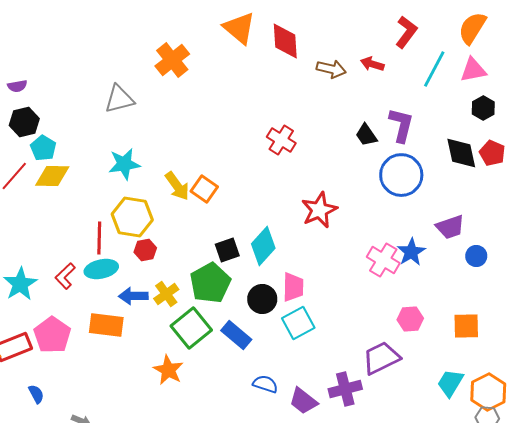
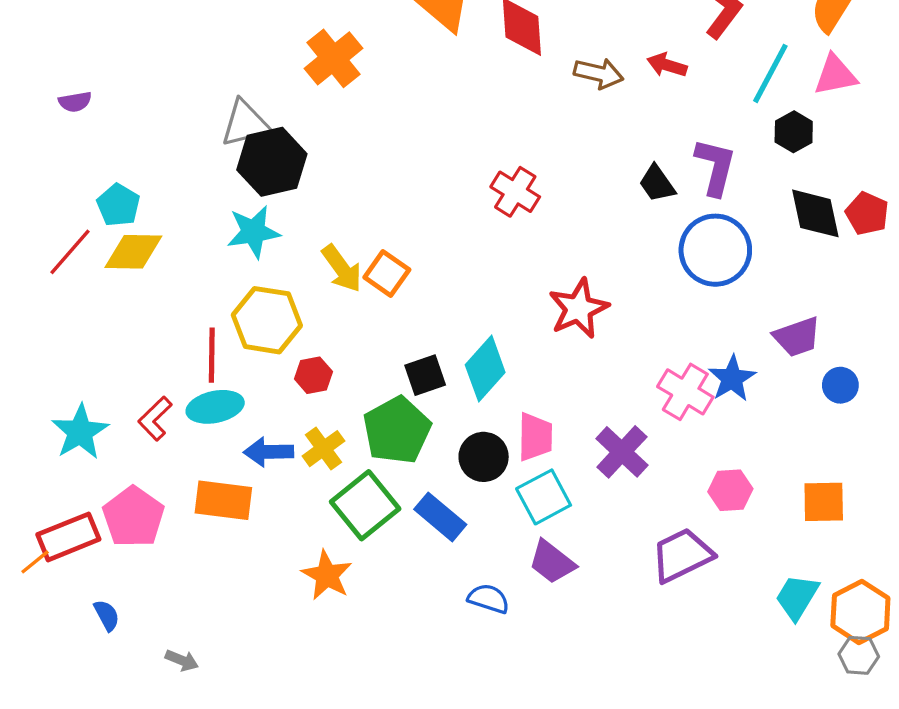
black hexagon: (483, 108) -> (794, 132), moved
black hexagon: (24, 122) -> (272, 162), moved, size x1.4
red hexagon: (145, 250) -> (313, 375), moved
purple cross: (345, 389) -> (622, 452), moved, turned -32
purple trapezoid: (303, 401) -> (552, 562), moved

